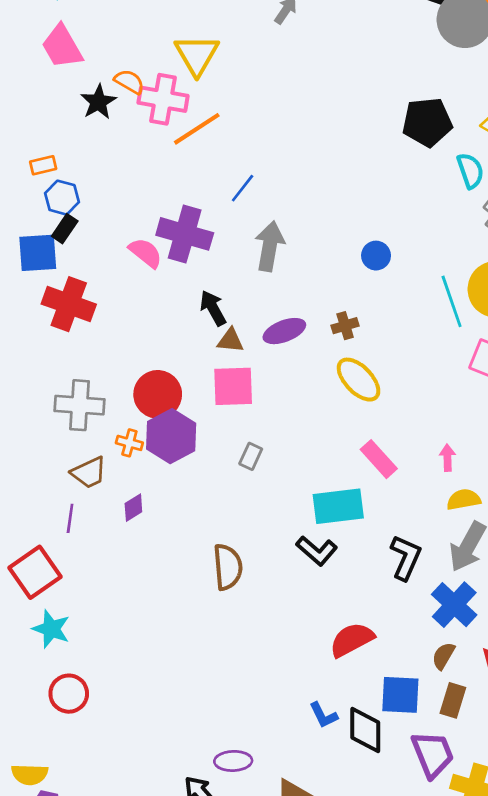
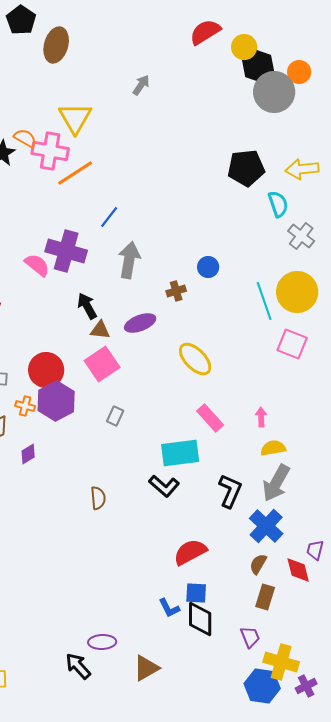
brown cross: (345, 326) -> (176, 291), moved
pink square: (233, 386) -> (102, 364), turned -32
brown semicircle: (228, 567) -> (98, 498), size x0.7
blue square: (400, 695) -> (196, 593), moved, size x0.7
purple trapezoid: (433, 754) -> (250, 637), size x0.6

